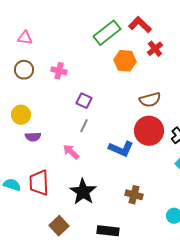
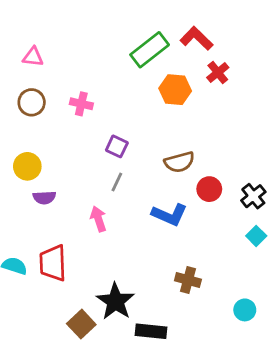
brown semicircle: (150, 100) -> (179, 162), moved
red circle: (149, 131) -> (209, 189), size x0.6
pink arrow: (71, 152) -> (98, 219), turned 30
black star: (83, 192) -> (115, 301), moved

